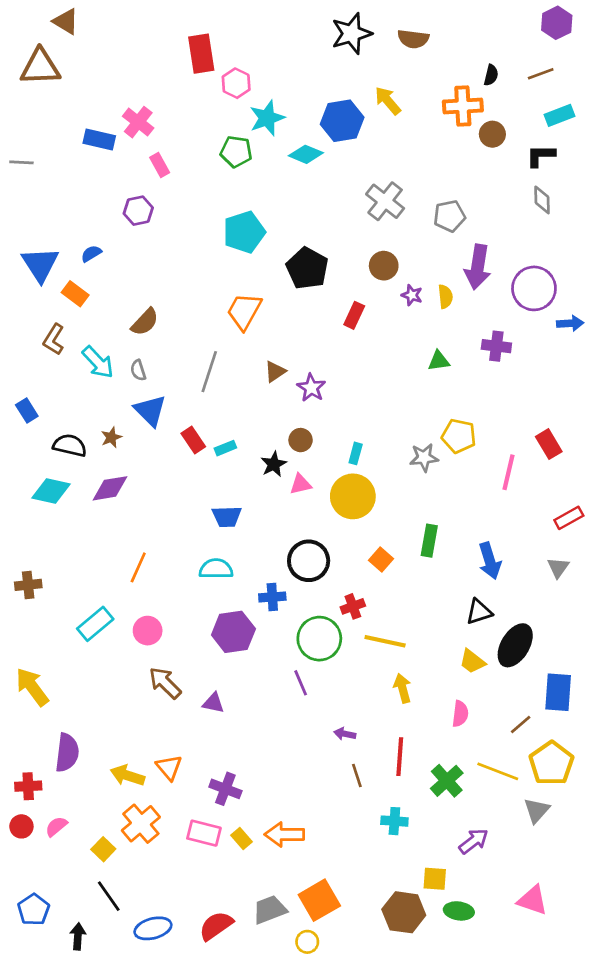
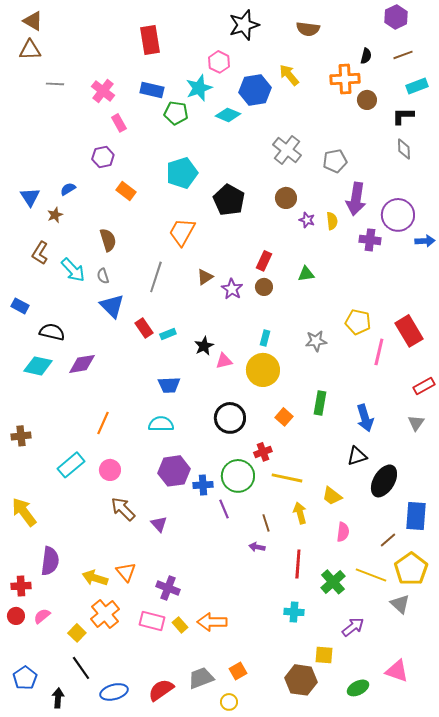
brown triangle: (66, 21) -> (33, 21), moved
purple hexagon: (557, 23) -> (396, 17), moved
black star: (352, 34) -> (244, 25), moved
brown triangle: (40, 67) -> (30, 50), size x0.7
pink hexagon: (236, 83) -> (219, 62), moved
blue rectangle: (99, 140) -> (152, 90), moved
gray line: (21, 162) -> (55, 84), moved
blue triangle: (40, 264) -> (30, 197), size x0.7
orange rectangle: (75, 294) -> (126, 191), moved
red rectangle: (354, 315) -> (264, 261), moved
brown semicircle: (145, 322) -> (108, 240), turned -60
purple cross: (496, 346) -> (370, 240), moved
green triangle: (439, 361) -> (306, 274), moved
blue rectangle: (27, 411) -> (20, 306), turned -30
yellow pentagon: (459, 436) -> (358, 322), moved
brown star: (111, 437) -> (55, 215), moved
brown circle: (301, 440) -> (264, 287), moved
red rectangle: (549, 444) -> (409, 331), size x1.4
blue cross: (272, 597) -> (203, 485), moved
yellow trapezoid: (472, 661) -> (332, 496), moved
purple triangle: (213, 703) -> (159, 524), turned 36
brown line: (357, 775) -> (266, 523), moved
gray triangle: (537, 810) -> (400, 604), turned -30
orange square: (319, 900) -> (238, 671), size x0.6
green ellipse: (459, 911) -> (358, 688), moved, turned -35

